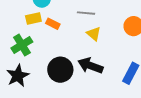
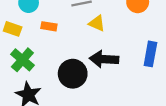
yellow rectangle: (33, 18) -> (13, 29), moved, turned 49

